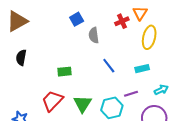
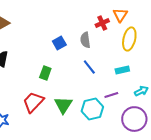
blue square: (77, 19) -> (59, 43), moved
gray semicircle: (94, 35) -> (85, 40), moved
green rectangle: (64, 72) -> (45, 73), turned -64

